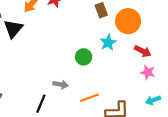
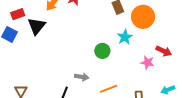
red arrow: (143, 51) -> (164, 51), moved
pink star: (148, 72) -> (147, 62), moved

